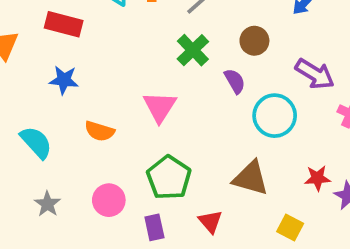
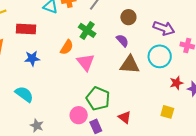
green cross: (193, 50) -> (87, 30), moved
cyan circle: (275, 116) -> (160, 56), moved
orange semicircle: (100, 131) -> (67, 47), moved, turned -63
brown triangle: (251, 178) -> (130, 65), moved
pink circle: (109, 200) -> (79, 115), moved

